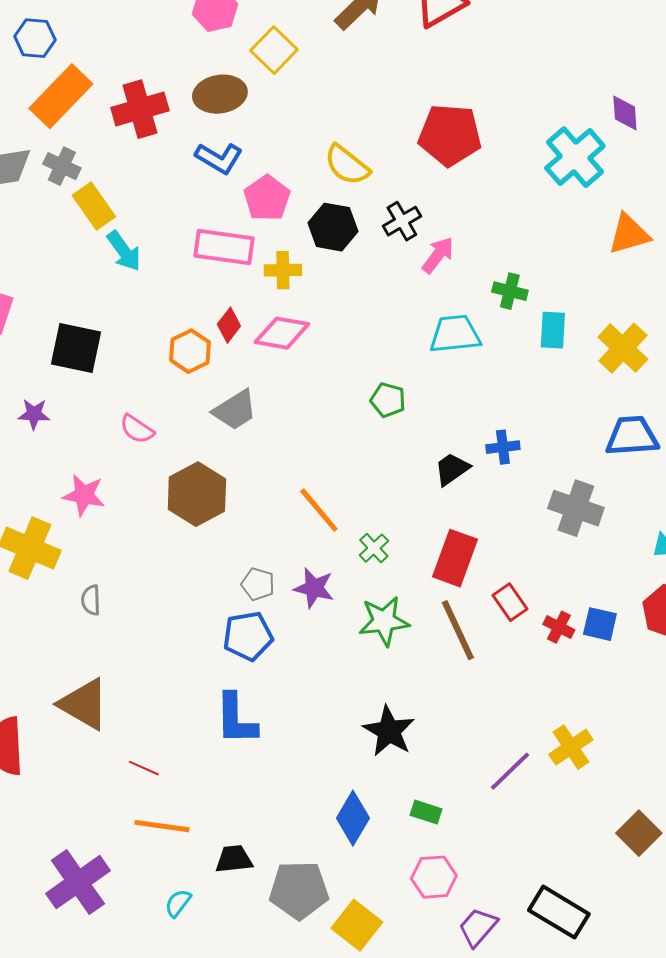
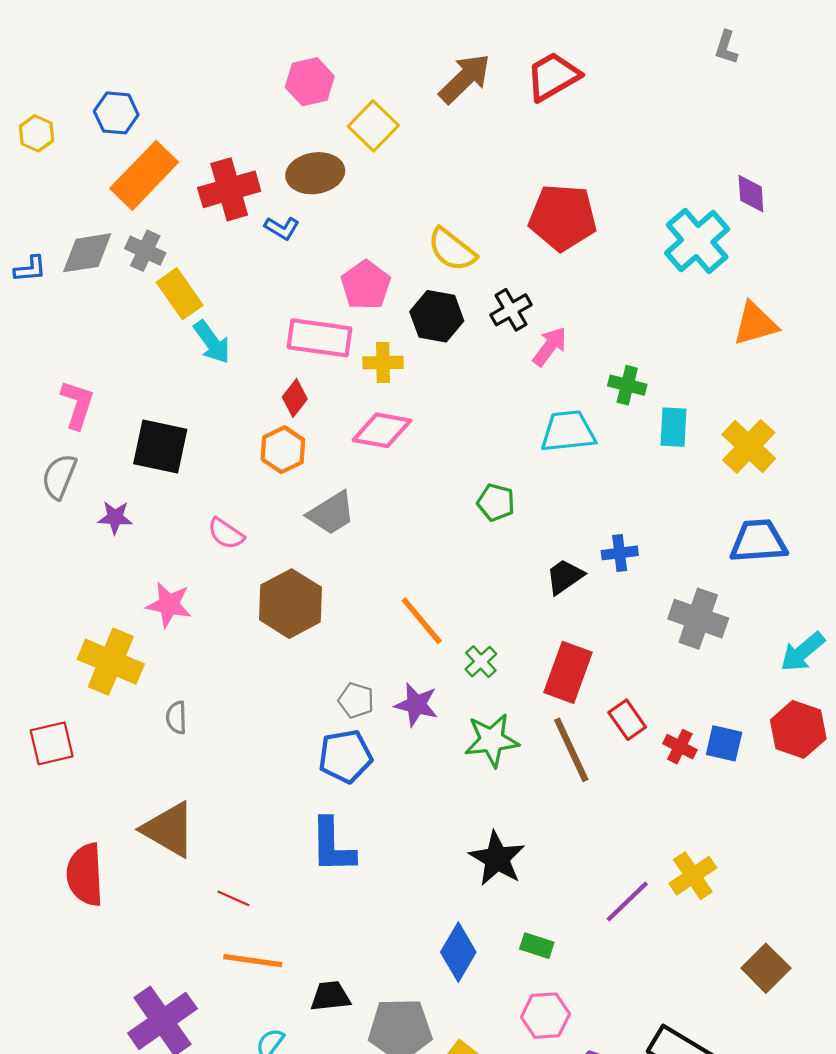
blue L-shape: (219, 158) -> (282, 228), moved, size x0.7
red diamond: (229, 325) -> (295, 398), moved

